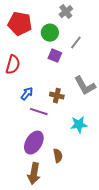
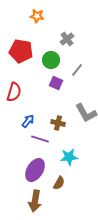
cyan star: (79, 125) -> (69, 157), moved
brown semicircle: (58, 156) -> (59, 183), turned 40

